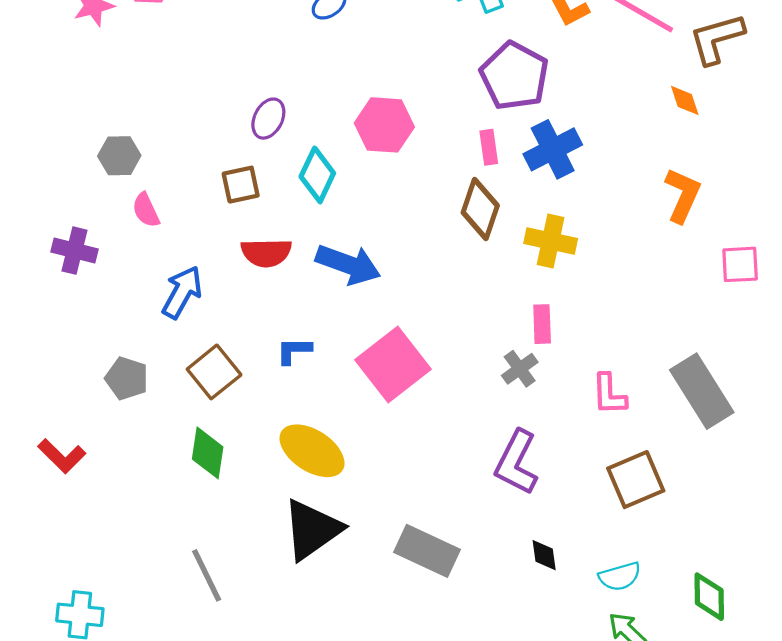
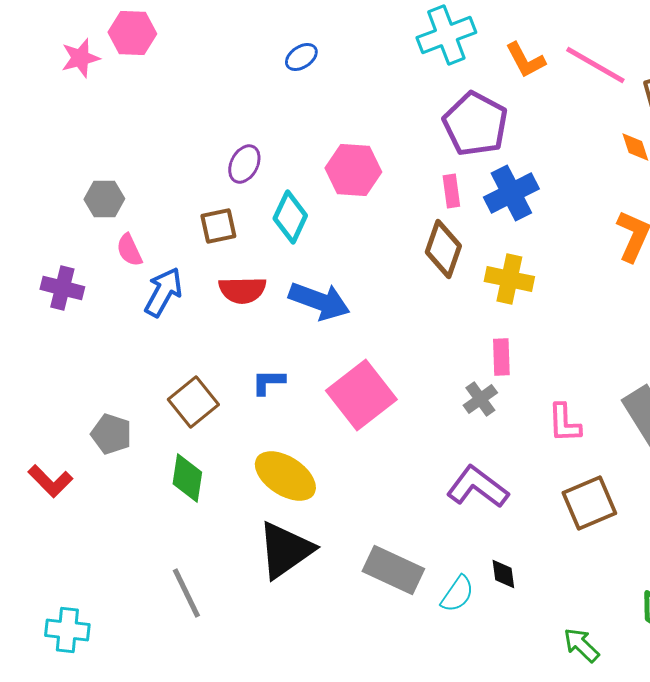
blue arrow: (182, 292) -> (163, 292), moved
gray pentagon: (127, 378) -> (111, 434), moved
purple L-shape: (516, 462) -> (477, 487), turned 100
cyan semicircle: (620, 576) -> (457, 594), moved, turned -39

